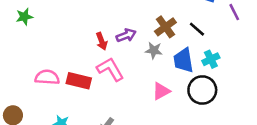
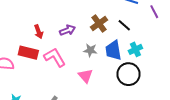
red arrow: (102, 41) -> (39, 32), moved
gray star: (154, 50) -> (90, 50), moved
red rectangle: (79, 81) -> (28, 53), moved
pink triangle: (161, 91) -> (85, 76), moved, turned -42

